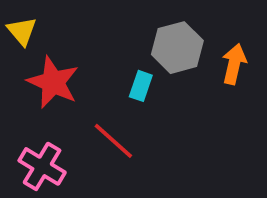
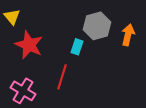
red line: (113, 141) -> (62, 77), turned 65

